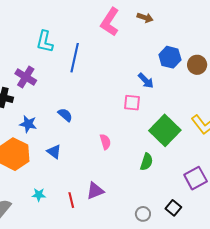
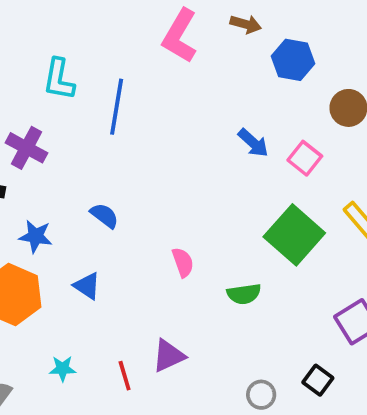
blue hexagon: (170, 57) -> (293, 60), moved
pink square: (132, 103) -> (305, 158), moved, turned 36
green semicircle: (147, 162) -> (244, 294), moved, turned 66

